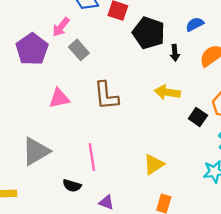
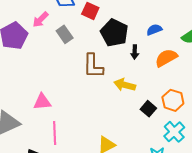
gray rectangle: (79, 50) -> (65, 34), moved
brown L-shape: (106, 96) -> (93, 66), moved
pink triangle: (59, 98) -> (42, 102), moved

